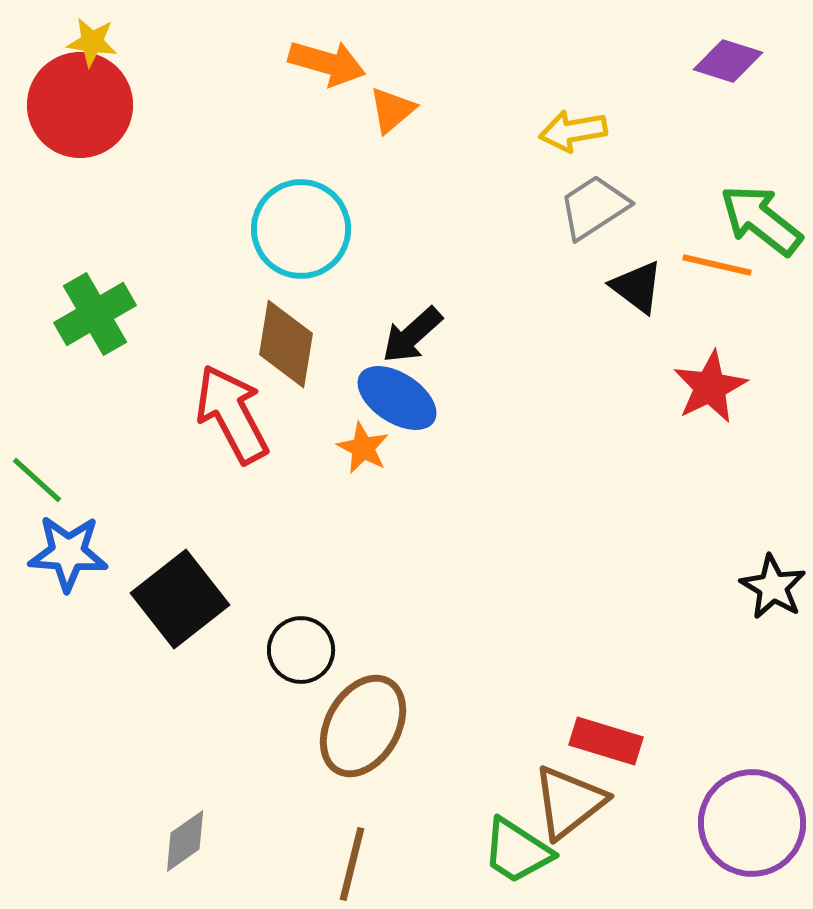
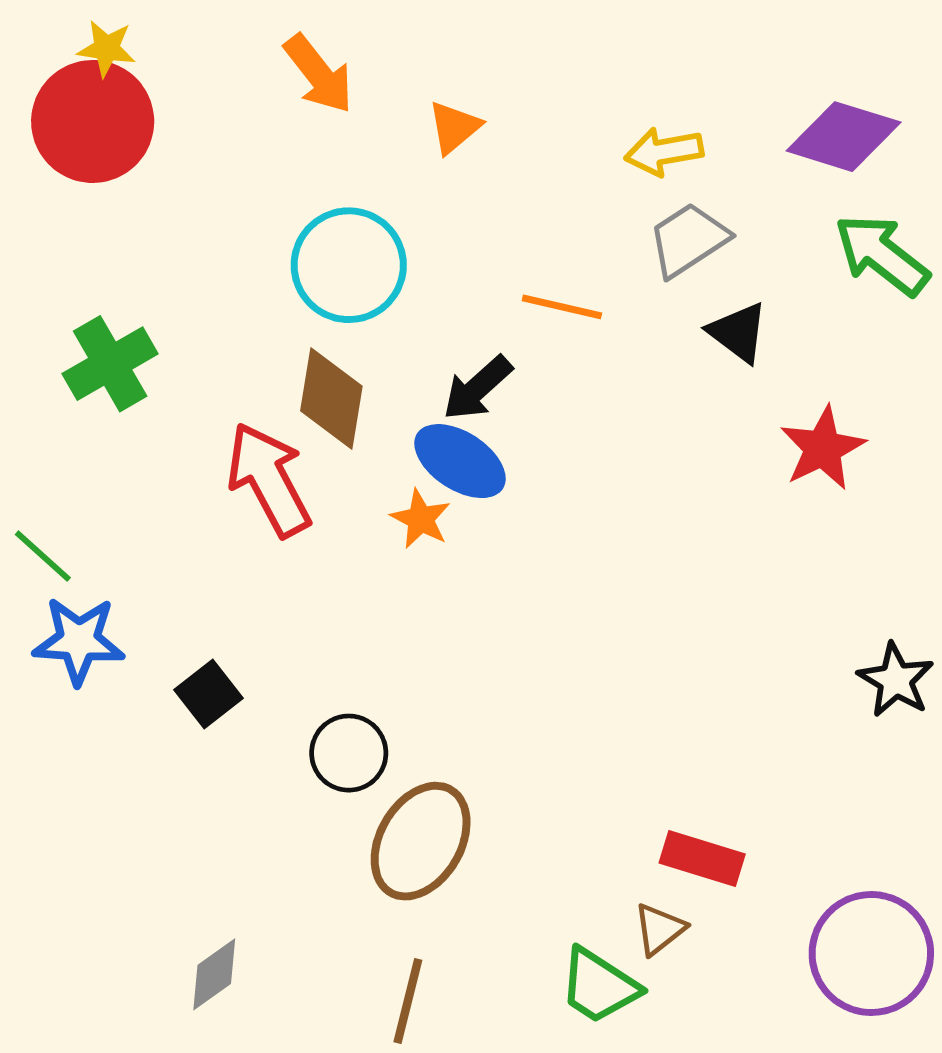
purple diamond: (728, 61) -> (844, 137), moved, size x1.4
orange arrow: (327, 63) -> (319, 74), moved, turned 36
orange line: (717, 265) -> (562, 307), moved
black square: (180, 599) -> (209, 694), size x0.6
brown triangle: (569, 802) -> (659, 929), size x0.6

